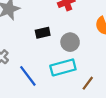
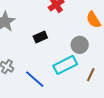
gray circle: (70, 42) -> (80, 45), moved

